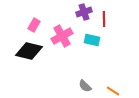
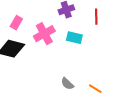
red line: (104, 19) -> (96, 17), moved

